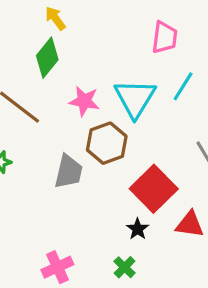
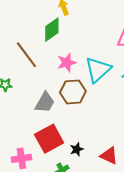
pink star: (84, 101) -> (67, 62), turned 30
red square: (154, 189) -> (49, 139), moved

